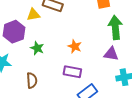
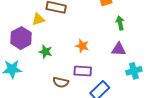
green arrow: (115, 28) -> (120, 23), size x0.6
brown semicircle: (32, 80) -> (61, 82), moved, turned 112

